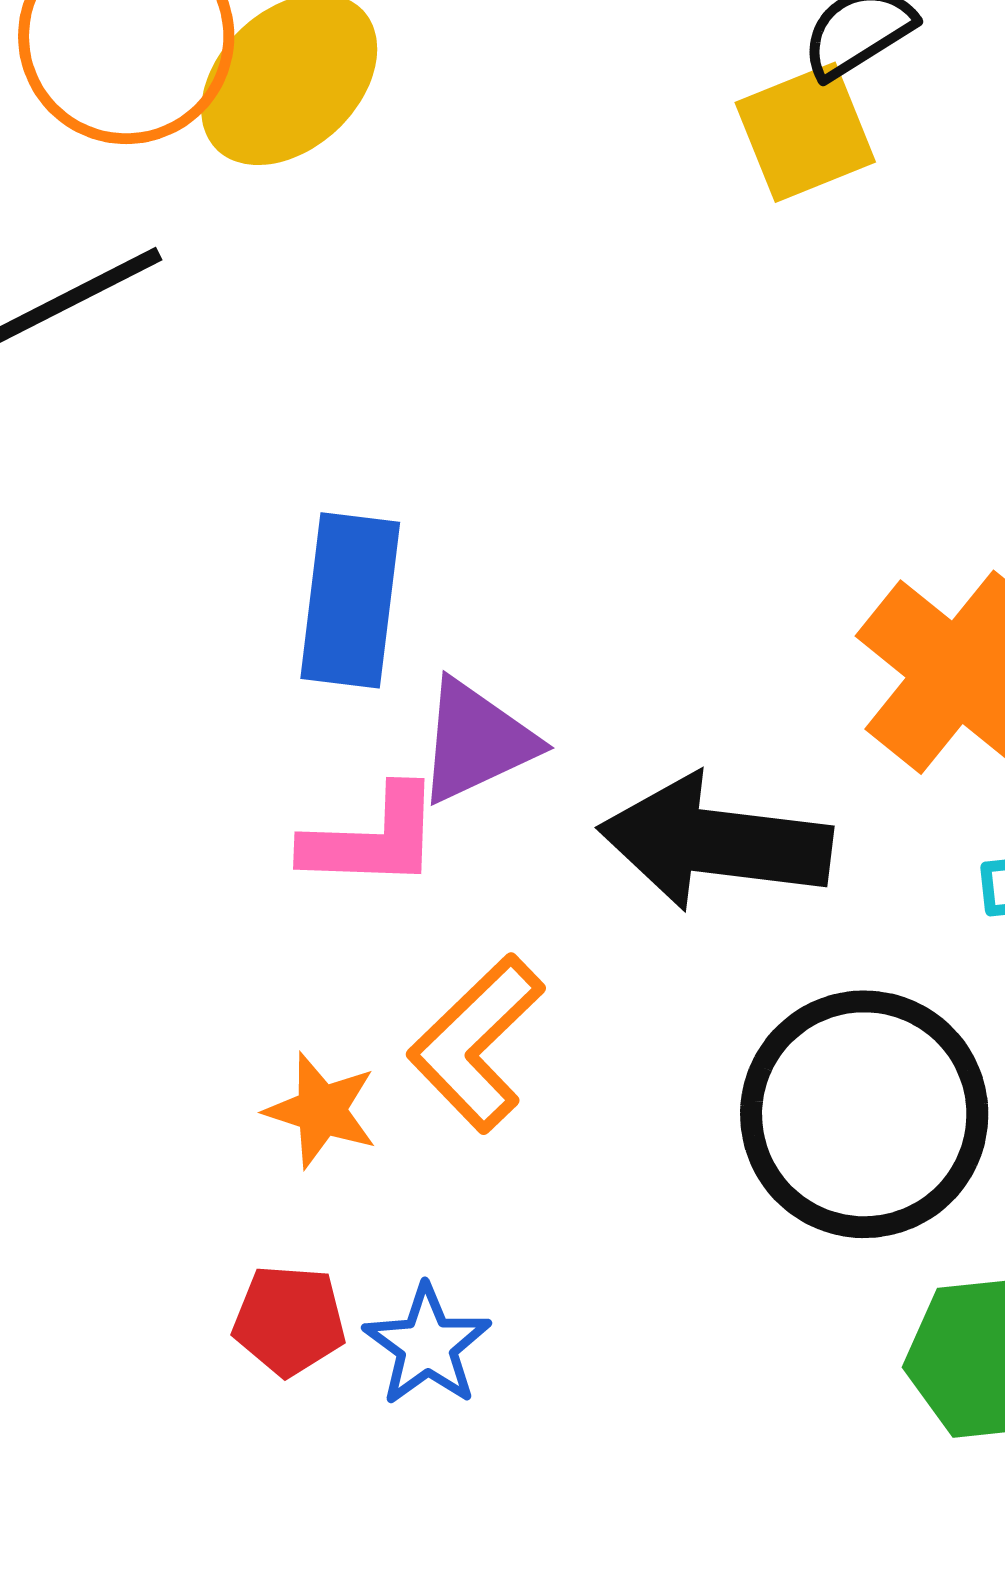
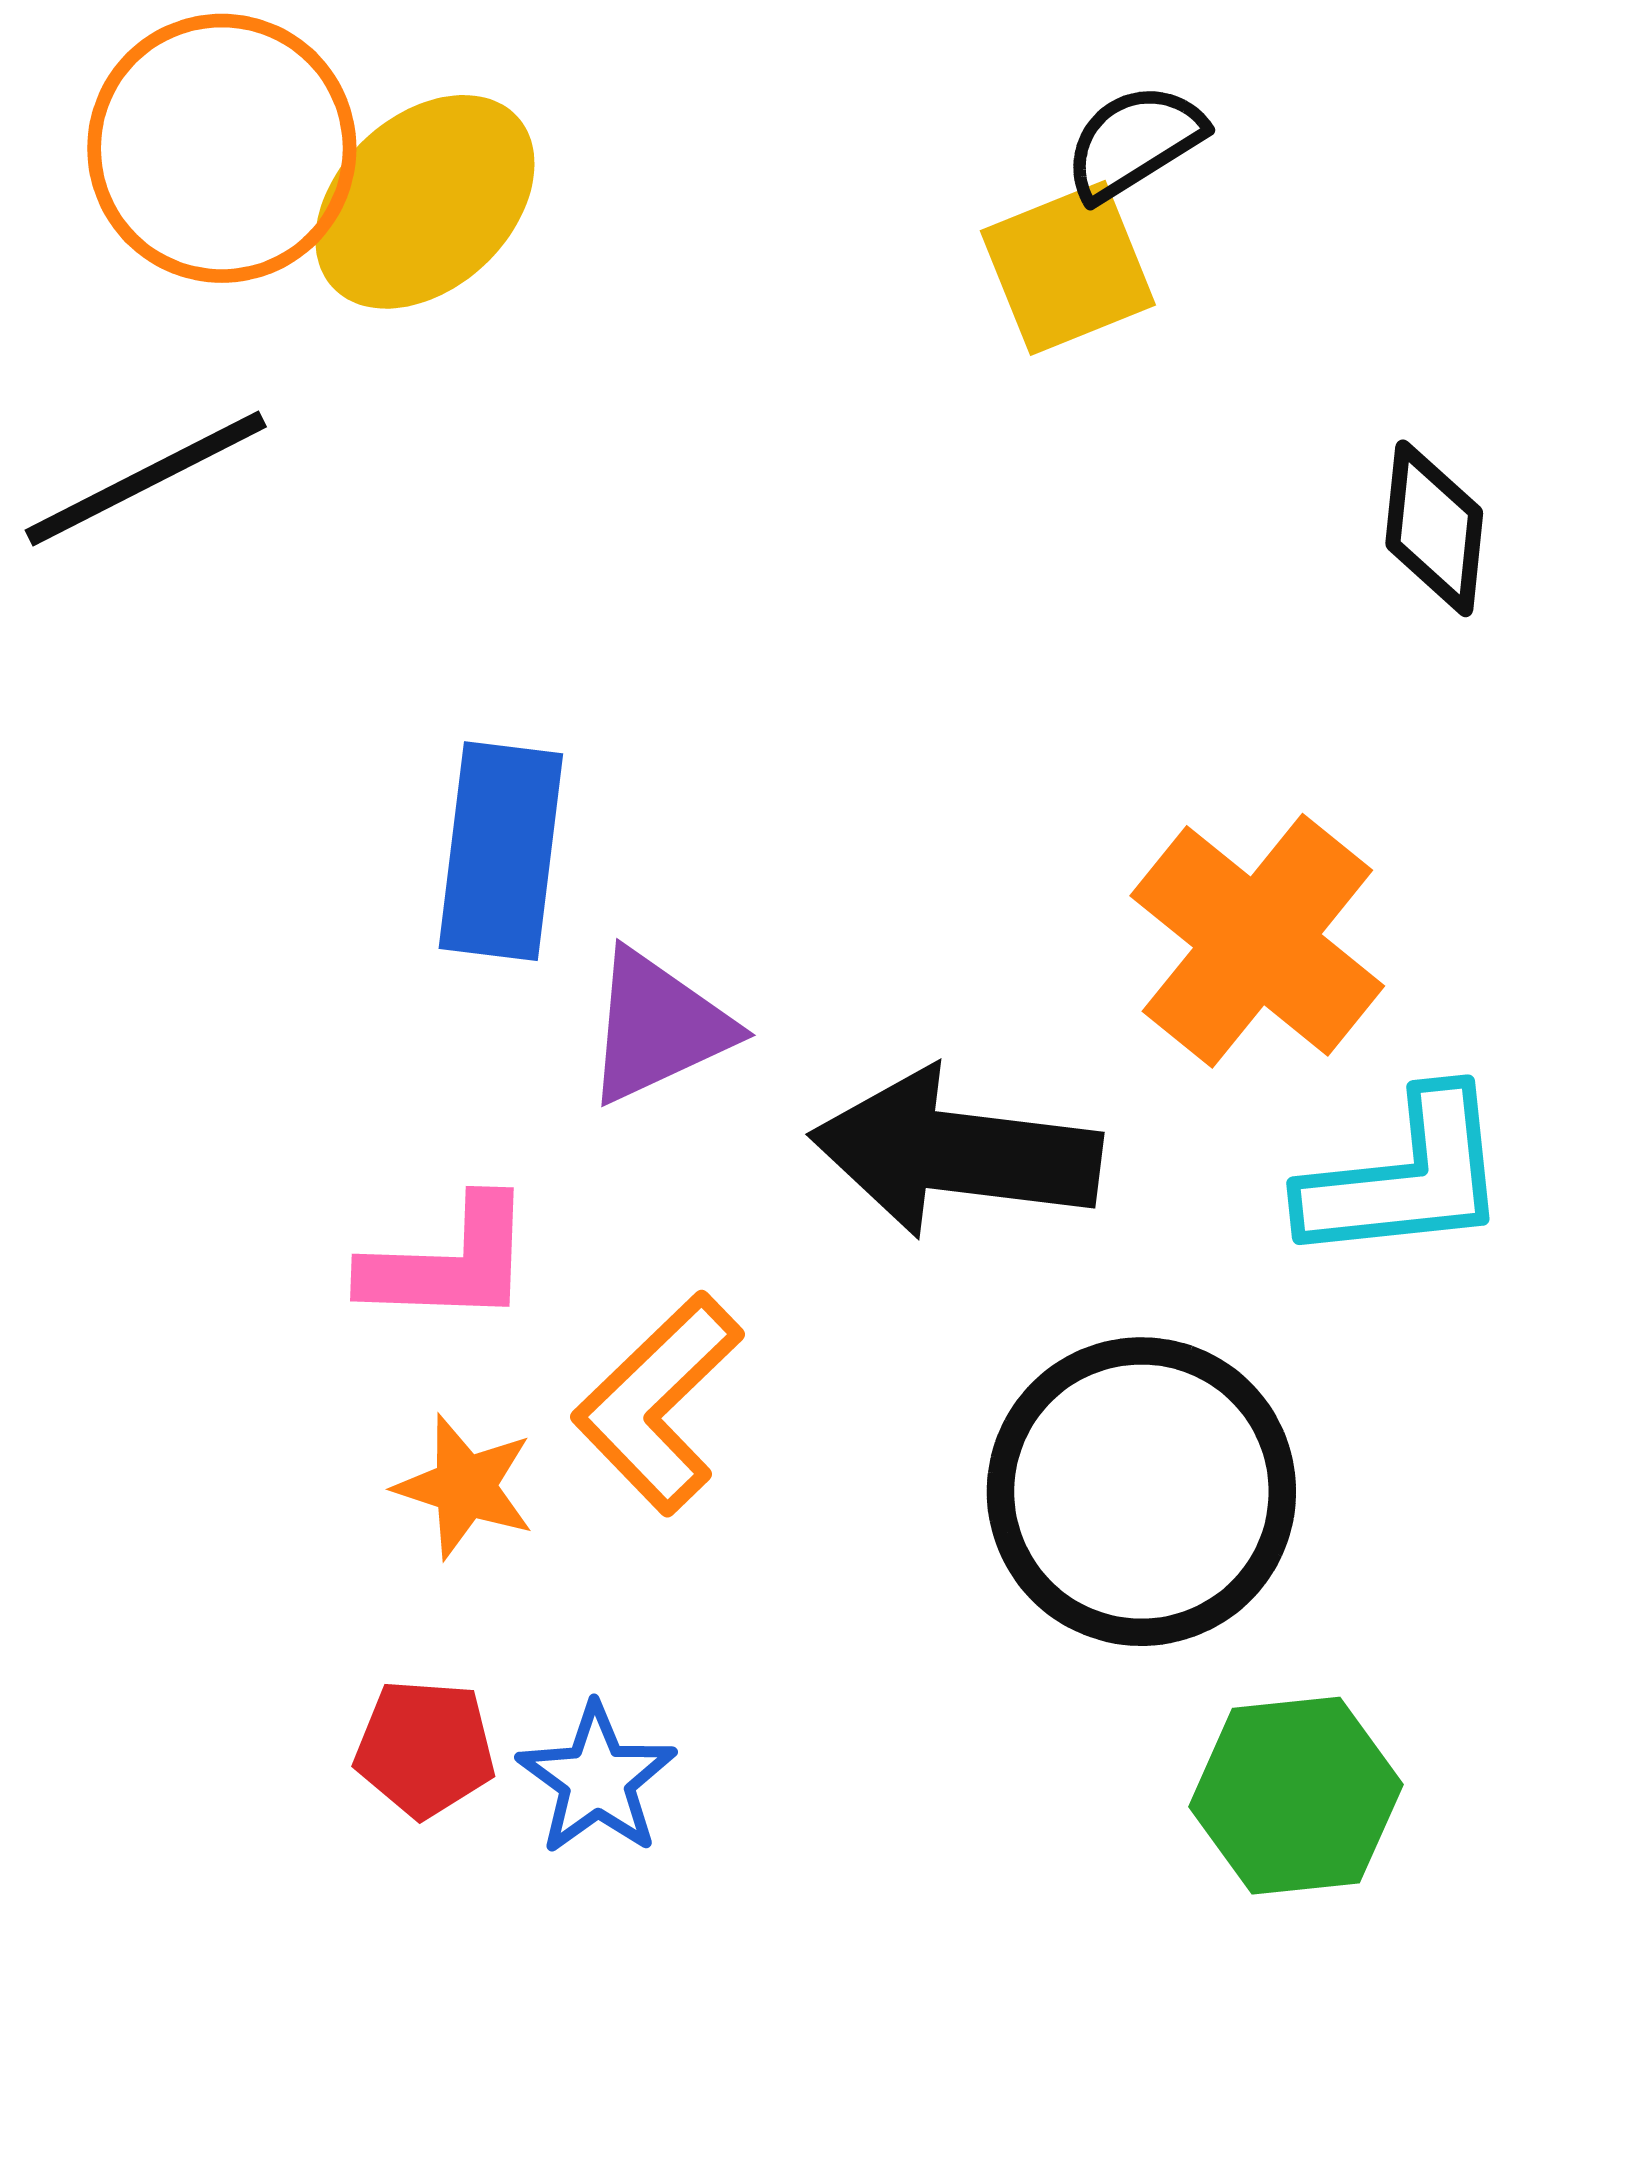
pink L-shape: (372, 838) -> (449, 1262), moved

